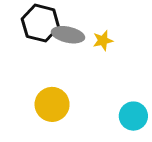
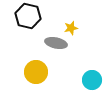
gray ellipse: (68, 35) -> (56, 43), moved

